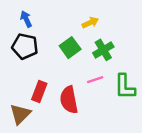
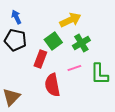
yellow arrow: (90, 23) -> (70, 20), size x1.5
red rectangle: (39, 91) -> (40, 59), moved

